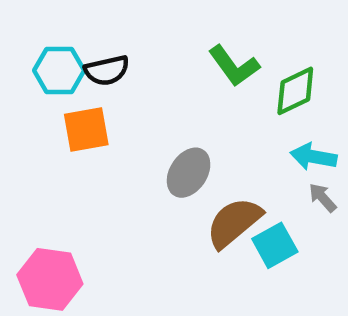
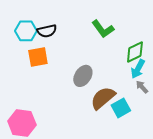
green diamond: (295, 91) -> (135, 52), moved
cyan arrow: (313, 157) -> (138, 69), turned -72

